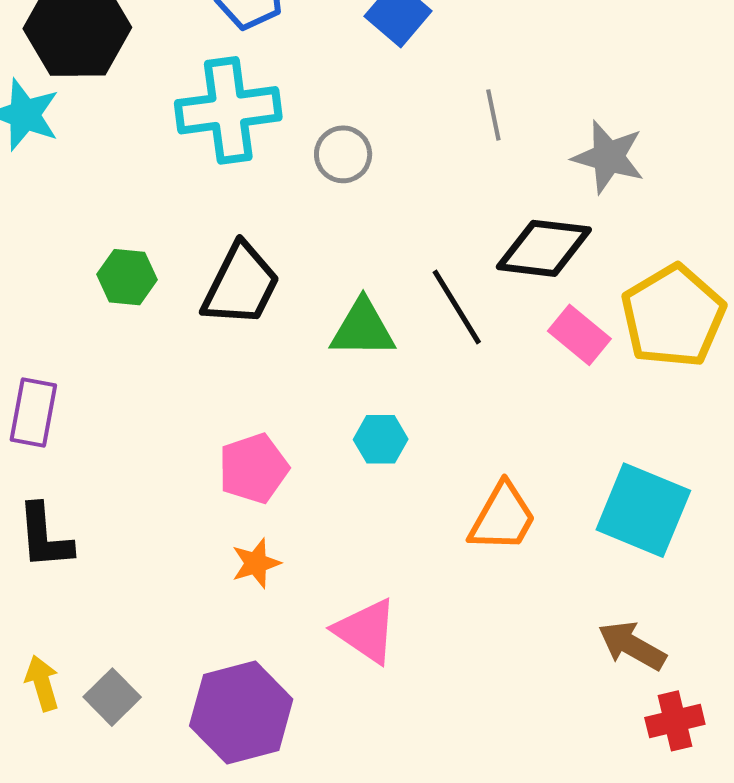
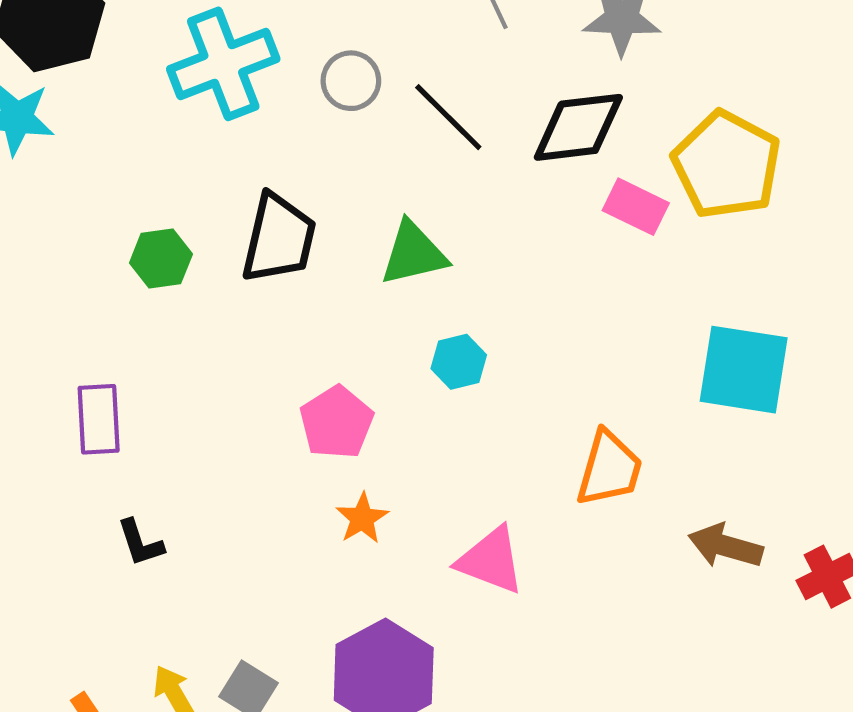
black line: (457, 307) -> (448, 117), moved
orange trapezoid: (503, 517) -> (609, 469), moved
black L-shape: (45, 536) -> (140, 543), size x0.7
brown arrow: (632, 646) -> (725, 546), moved

